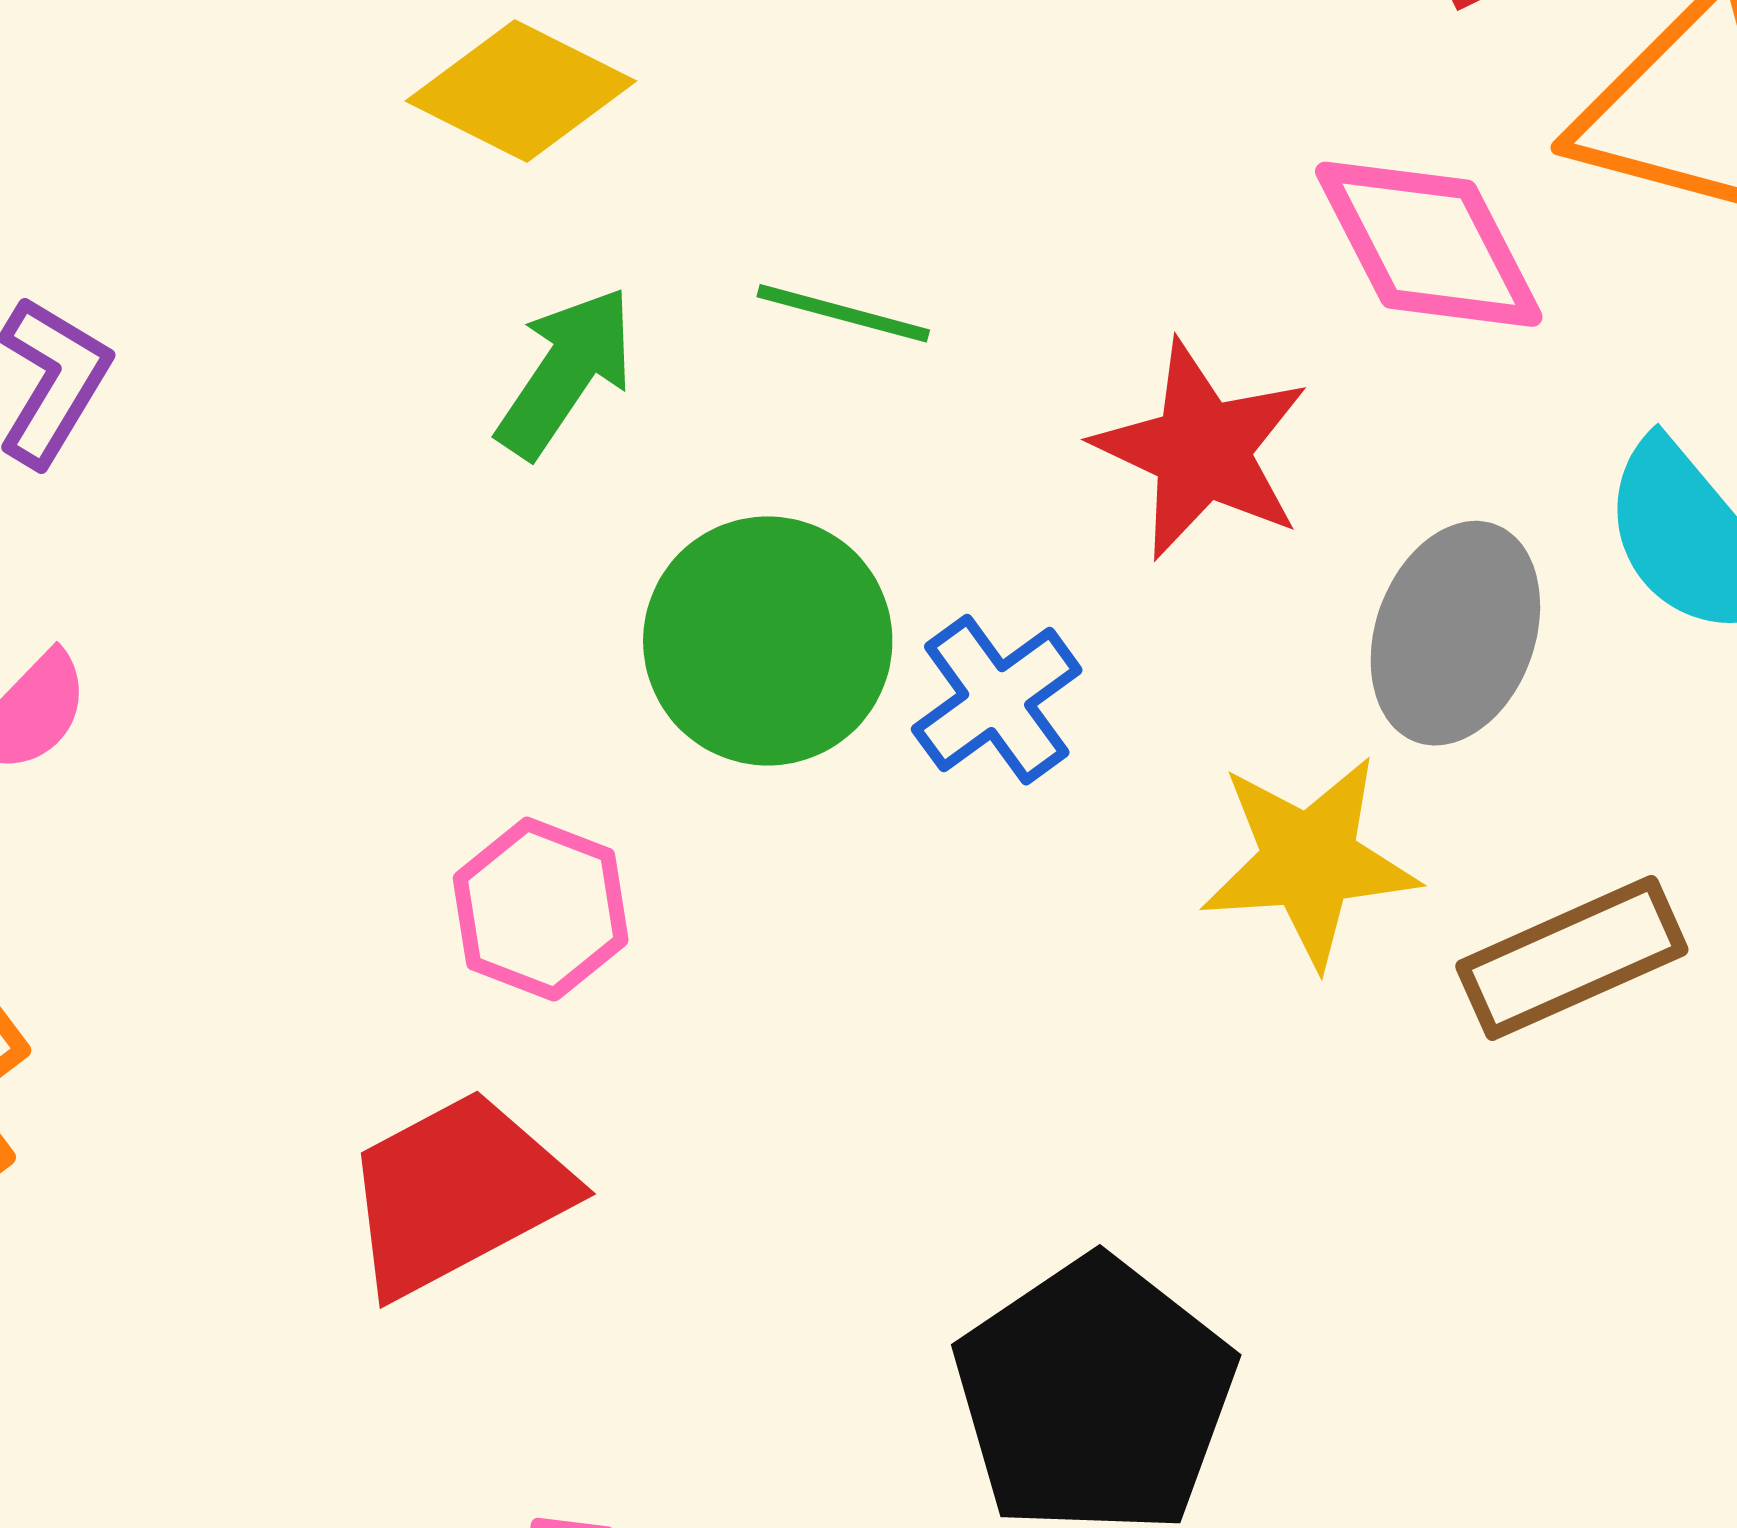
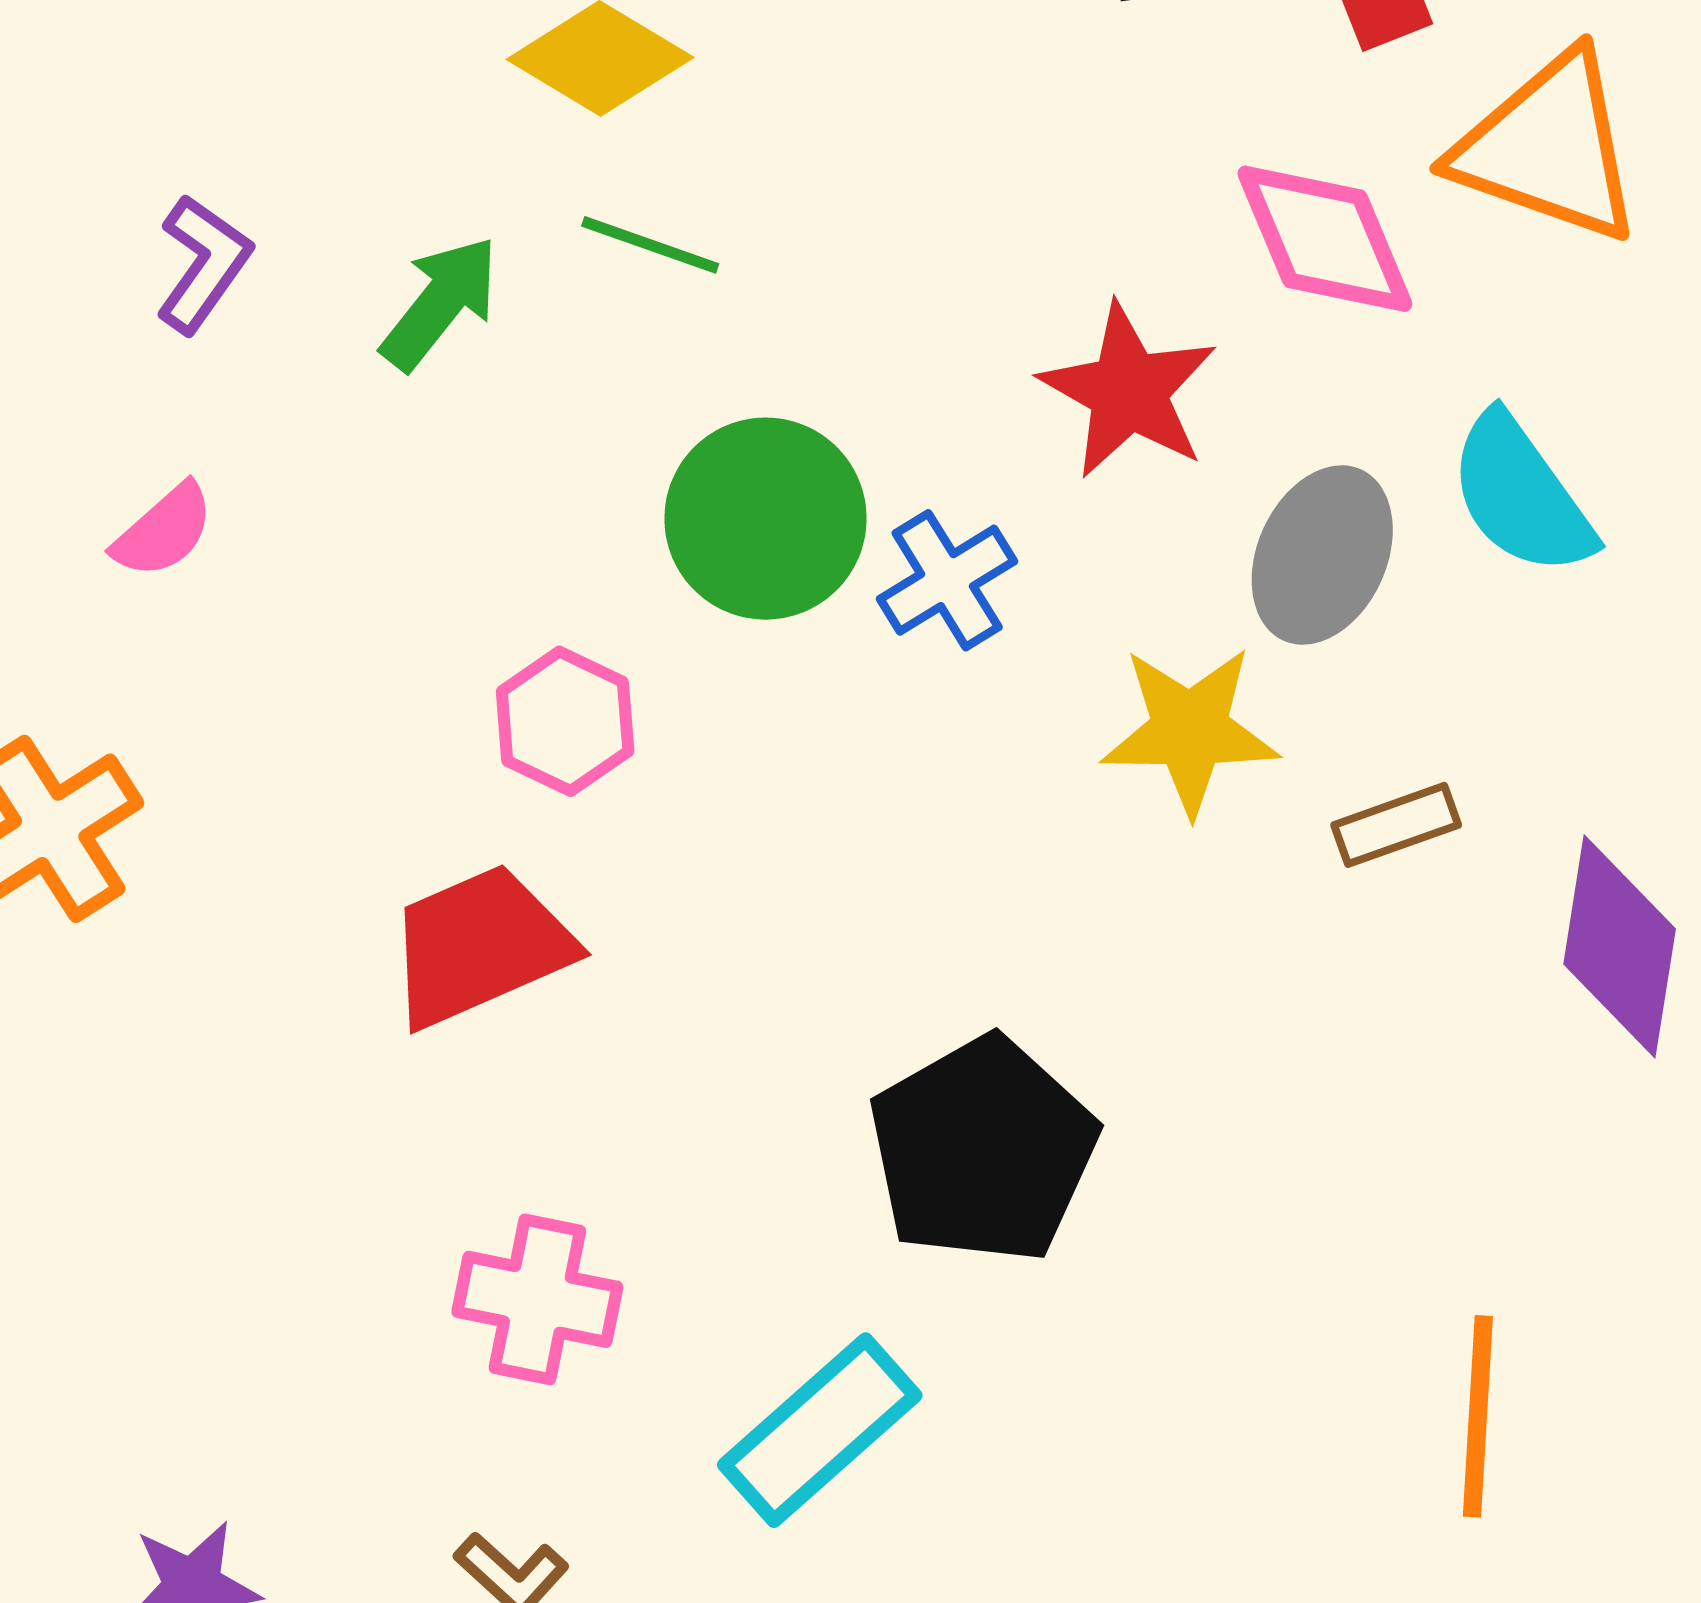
green line: (843, 313) -> (650, 245), moved
green arrow: (565, 372) -> (440, 303), moved
brown rectangle: (1572, 958) -> (1396, 825), size x0.7

